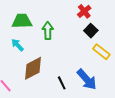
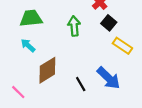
green arrow: (48, 31) -> (74, 26), moved

